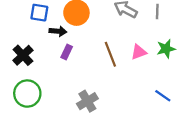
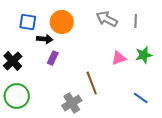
brown line: (110, 54) -> (92, 83), moved

